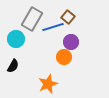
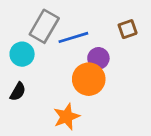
brown square: (68, 17) -> (128, 29), moved, turned 32
orange circle: (64, 57) -> (89, 79), size x1.5

